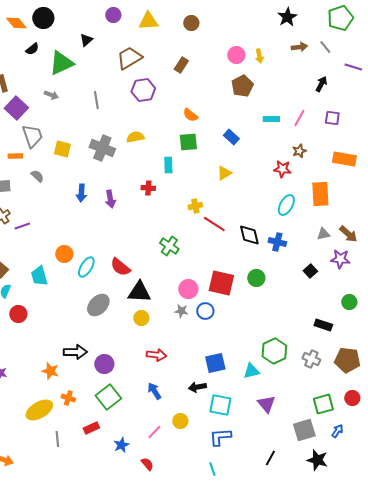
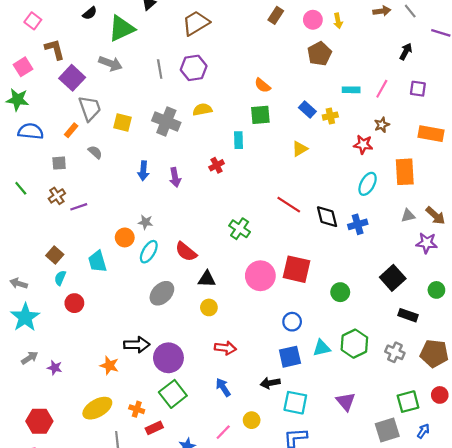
brown rectangle: (181, 65) -> (276, 15), moved
purple hexagon: (143, 90) -> (194, 68), moved
gray arrow: (51, 95) -> (110, 64), size x1.5
orange rectangle: (15, 156) -> (71, 130), turned -48
red cross: (148, 188) -> (217, 165), turned -32
yellow cross: (195, 206) -> (330, 116), moved
blue cross: (277, 242) -> (358, 224), turned -30
black square: (310, 271) -> (393, 278), moved, size x1.6
green circle: (256, 278) -> (340, 292), moved
pink circle: (188, 289) -> (260, 276), size x1.4
black triangle: (139, 292) -> (207, 279), size x0.7
gray star: (181, 311) -> (145, 222), moved
blue circle: (205, 311) -> (292, 322), moved
purple circle: (104, 364) -> (168, 358), size x1.4
cyan triangle: (251, 371) -> (322, 348), moved
orange cross: (68, 398) -> (137, 409), moved

